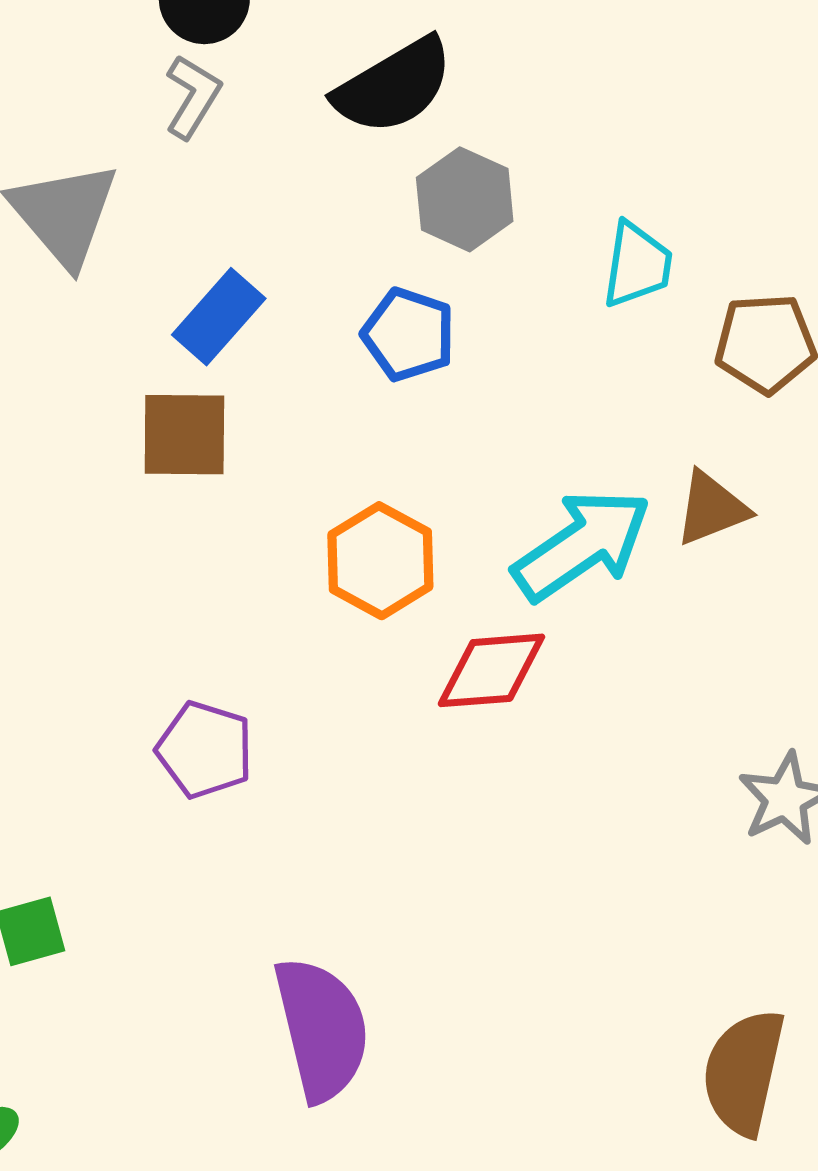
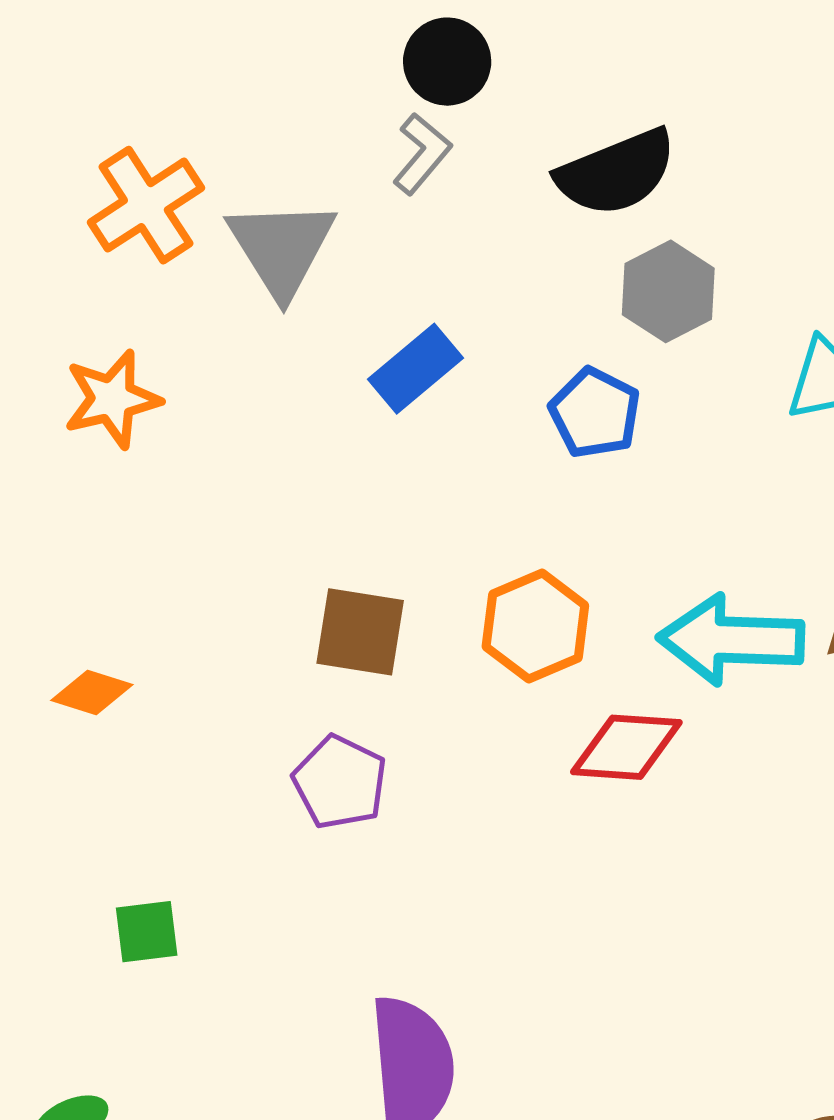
brown square: (184, 435) -> (360, 632), moved
cyan arrow: (582, 545) -> (731, 640), turned -152

